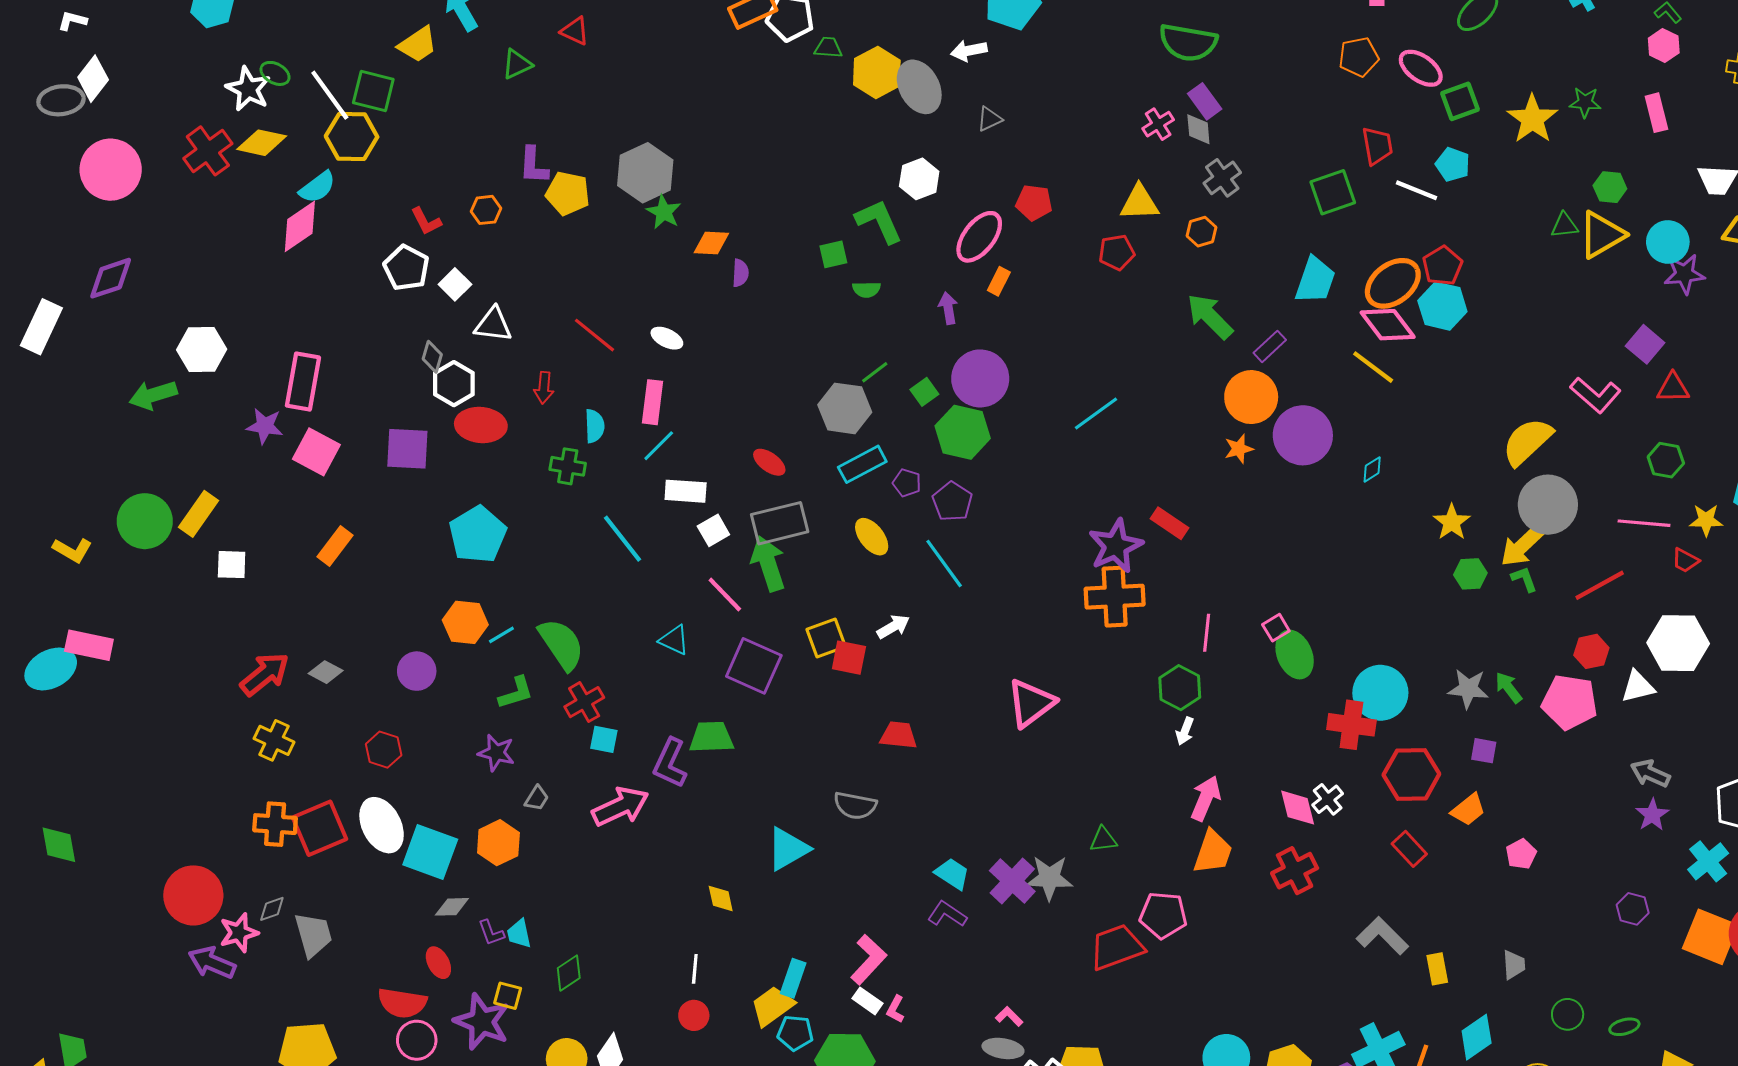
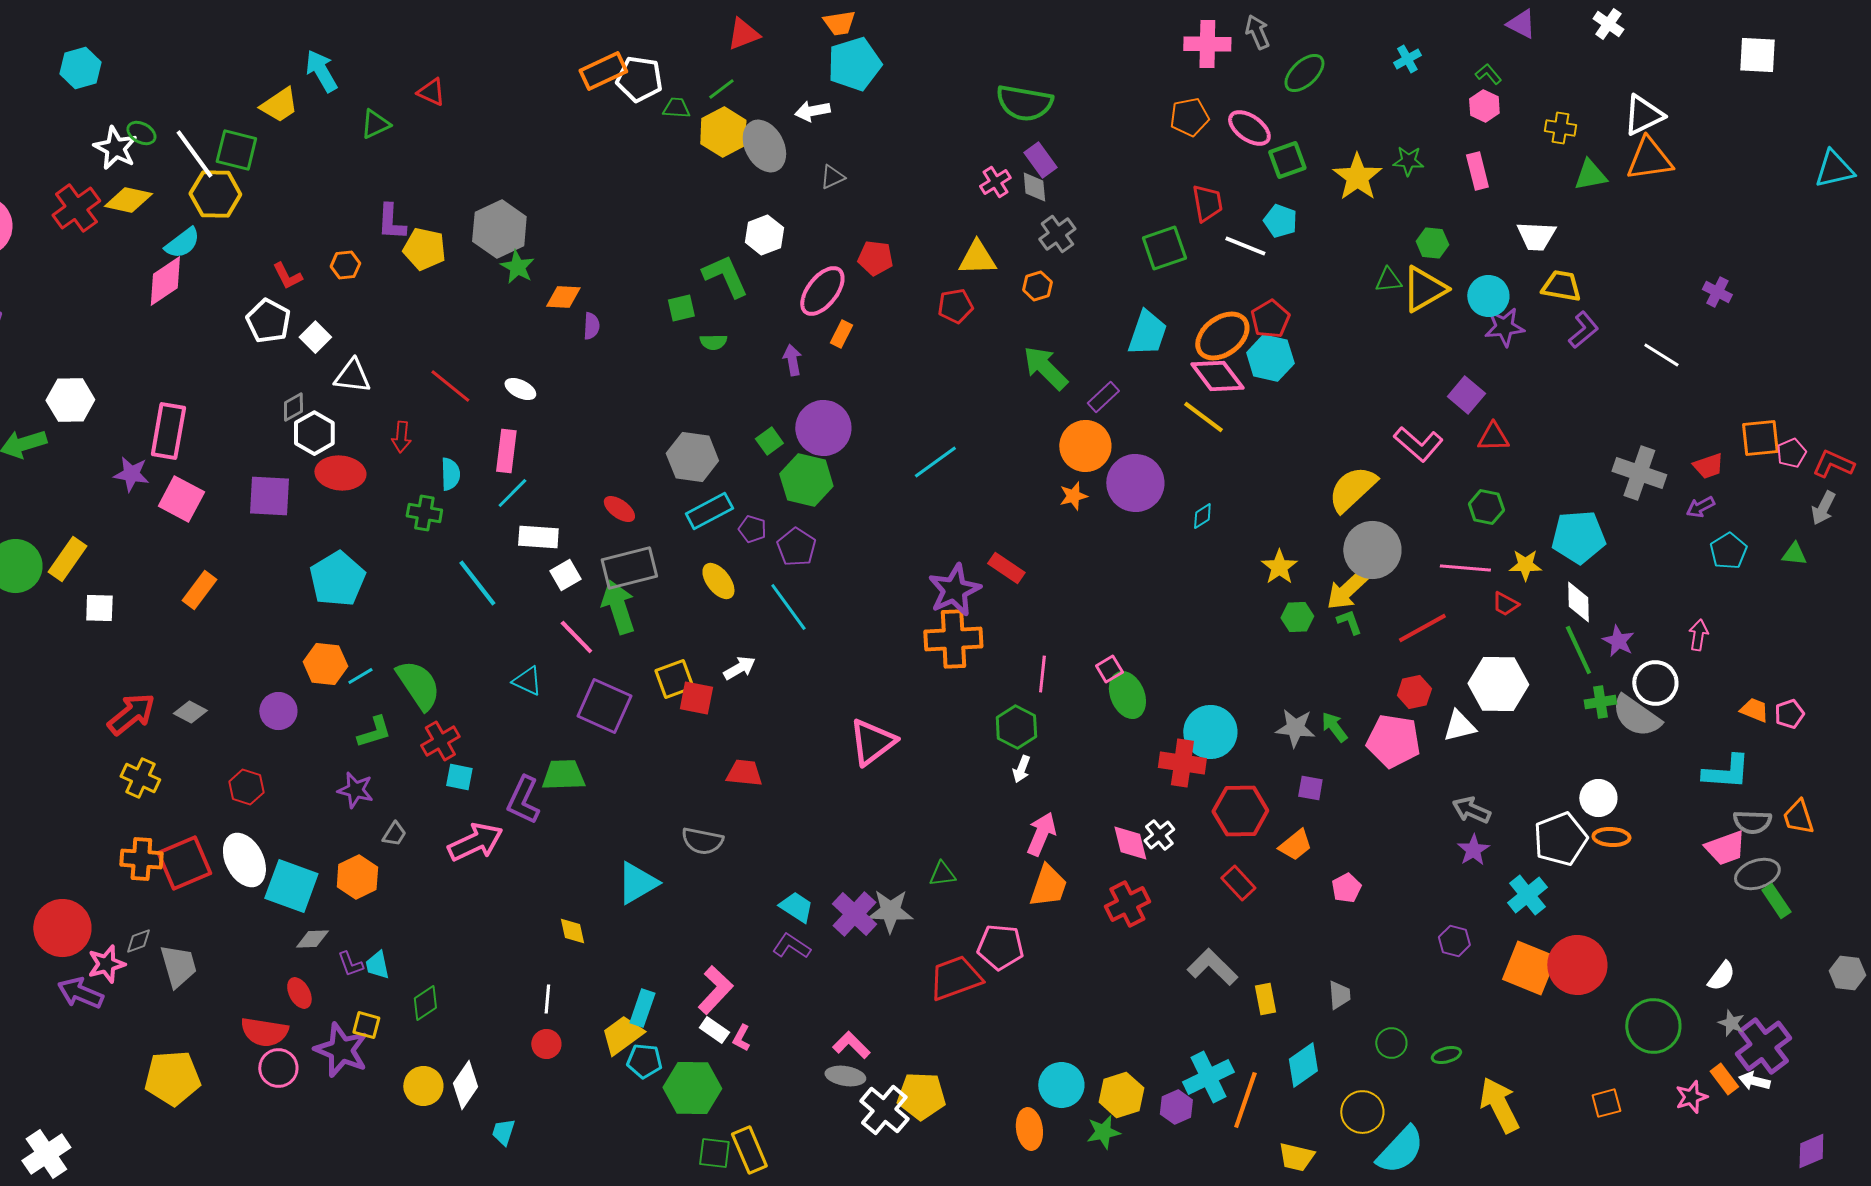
gray diamond: (432, 357) -> (293, 407), turned 44
green line: (875, 372) -> (721, 89), moved
pink L-shape: (1009, 1016) -> (851, 1045), size x1.4

